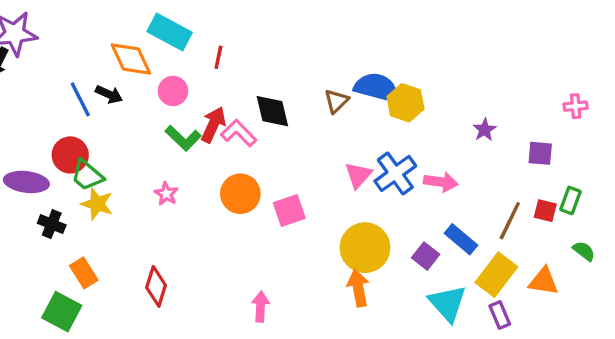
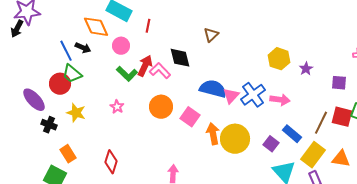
blue semicircle: (377, 88) -> (213, 89), moved
brown triangle: (336, 101) -> (211, 35), moved
yellow hexagon: (405, 103) -> (279, 59), moved
green trapezoid: (87, 175) -> (72, 74), moved
purple ellipse: (26, 182) -> (34, 100), turned 40
pink square: (289, 211) -> (190, 117), turned -36
red square: (545, 211) -> (342, 117), size x1.5
orange arrow: (358, 288) -> (213, 134), moved

